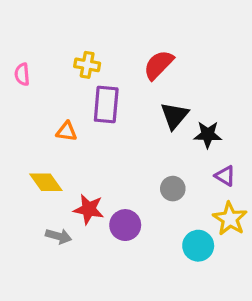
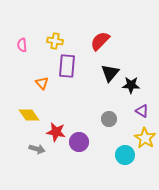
pink semicircle: (22, 74) -> (22, 45), moved
orange triangle: (67, 131) -> (42, 83), turned 40

